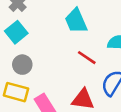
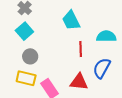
red line: (87, 58) -> (81, 49), turned 56

